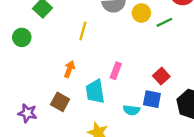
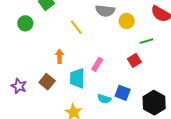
green line: (164, 22) -> (146, 41), moved
yellow line: (83, 31) -> (76, 27), turned -63
orange arrow: (69, 69) -> (60, 56), turned -32
red square: (161, 76) -> (134, 60), moved

